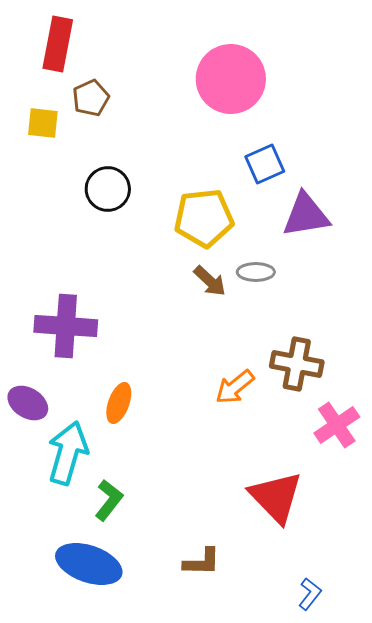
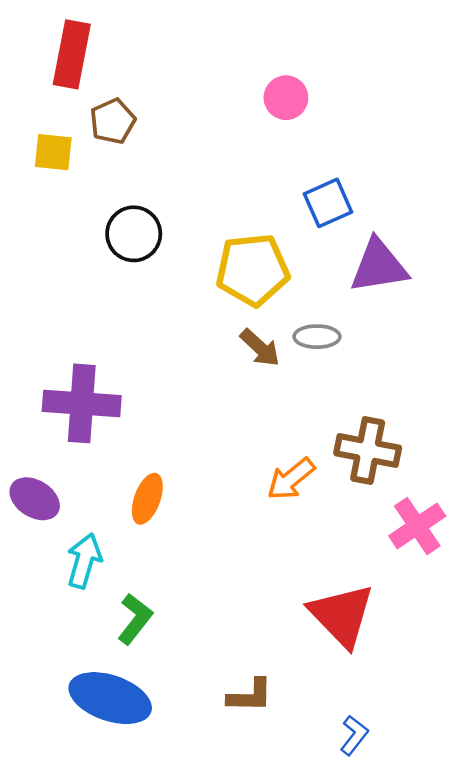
pink circle: (231, 79) -> (286, 98), size x0.5
cyan arrow: (68, 453) -> (84, 561), size x0.7
blue L-shape: (310, 594) -> (354, 735), moved

